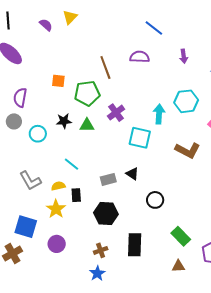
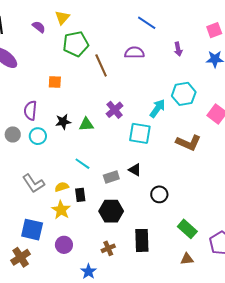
green pentagon: (87, 93) -> (76, 44), moved
purple semicircle: (20, 98) -> (30, 110), moved
cyan arrow: (159, 114) -> (158, 108), turned 36
gray circle: (14, 121) -> (13, 134), moved
cyan line: (71, 164) -> (82, 164), moved
blue star: (97, 273) -> (88, 271), moved

